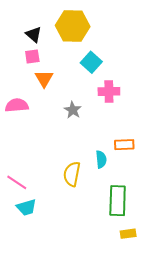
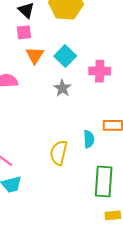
cyan square: (91, 62) -> (65, 56), moved

